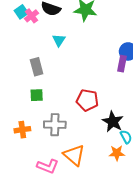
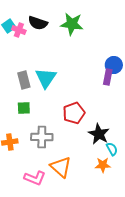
pink cross: (31, 16) -> (19, 30), turned -32
cyan triangle: (59, 40) -> (46, 78), moved, size x1.6
red pentagon: (87, 100) -> (74, 113), turned -30

